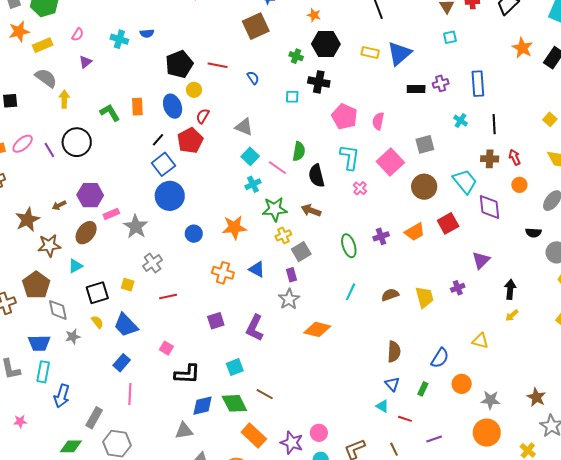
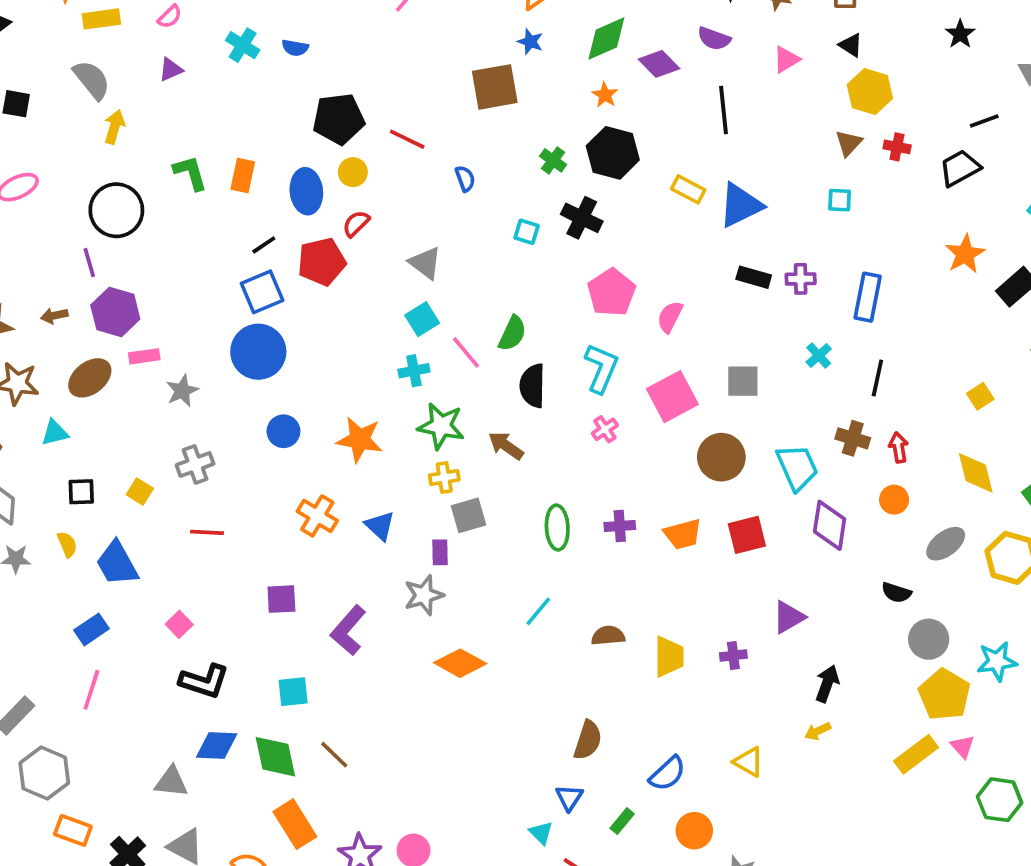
purple line: (49, 150) -> (89, 263), moved
gray star: (136, 227) -> (182, 391), size x0.7
black square: (97, 293) -> (81, 492), size x0.7

